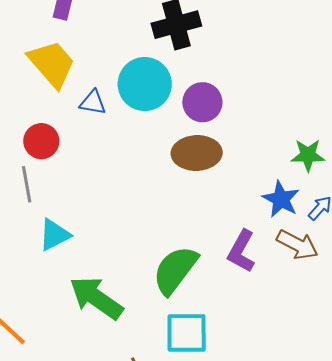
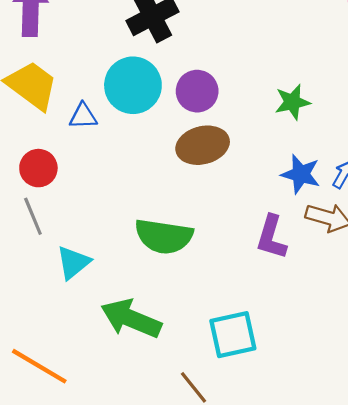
green star: (308, 155) -> (292, 102), moved
green semicircle: (175, 270) -> (164, 236), moved, turned -106

